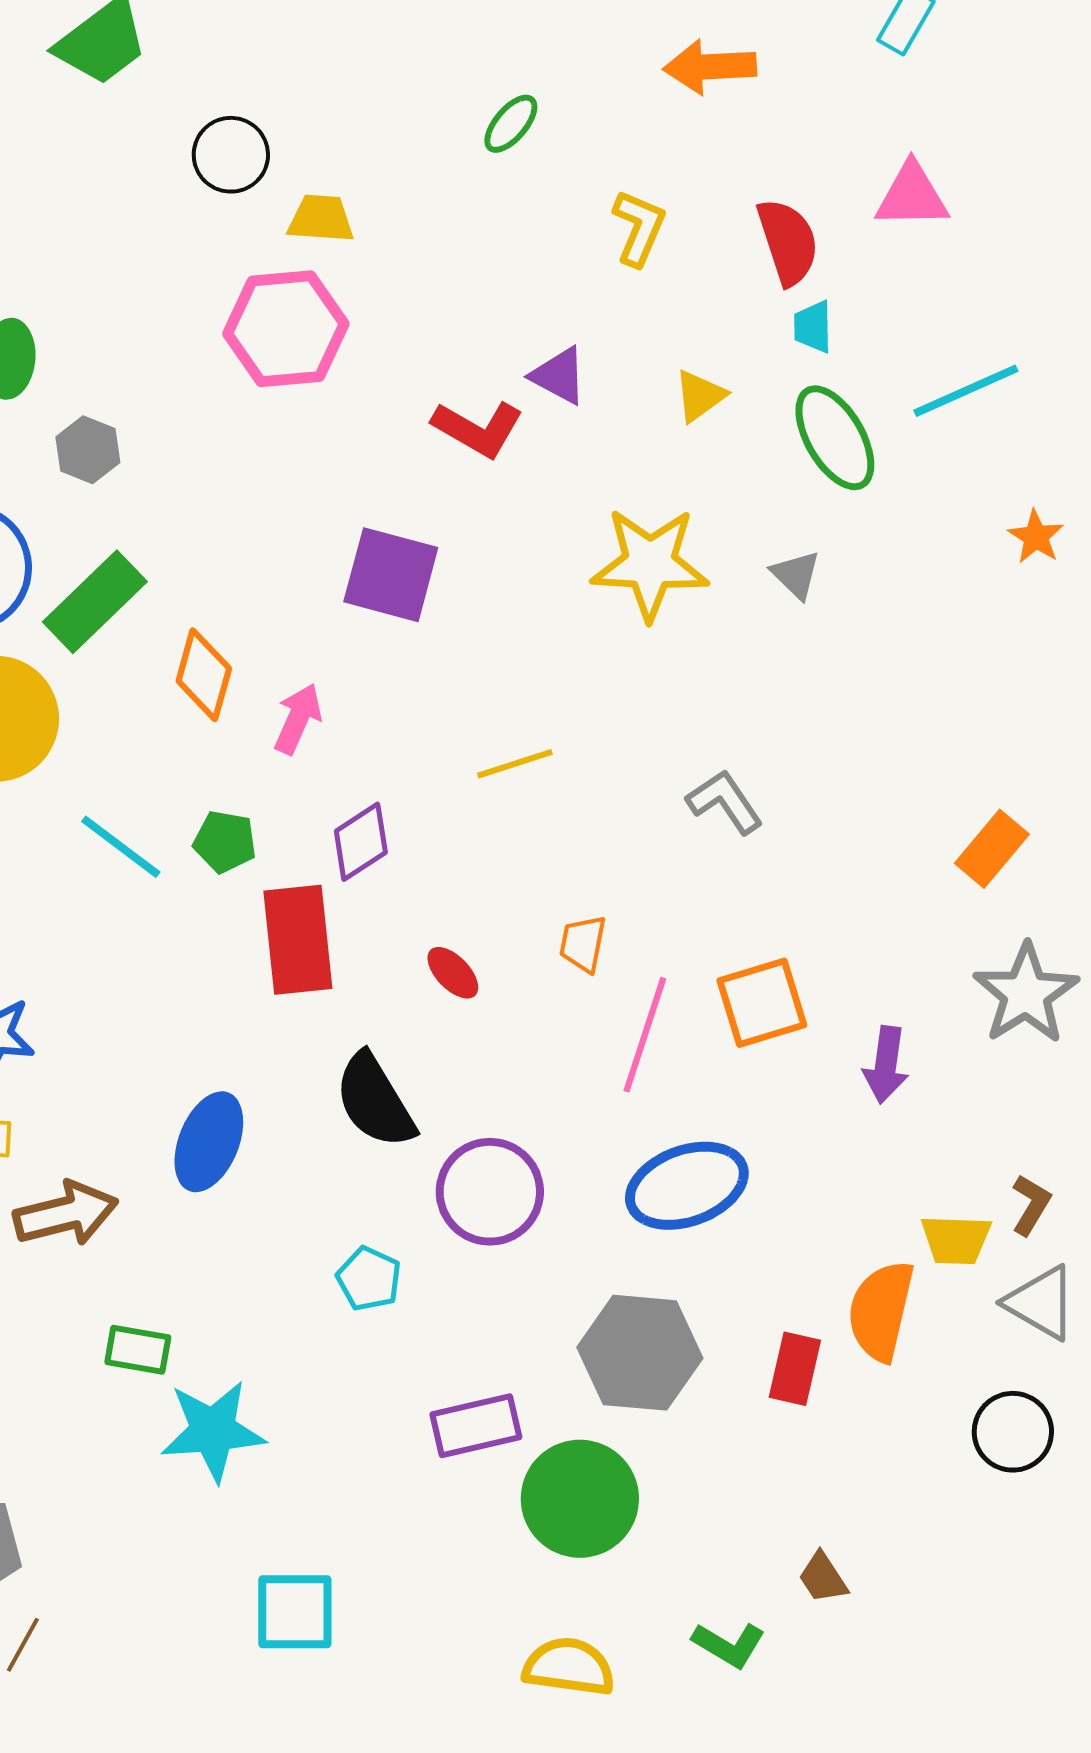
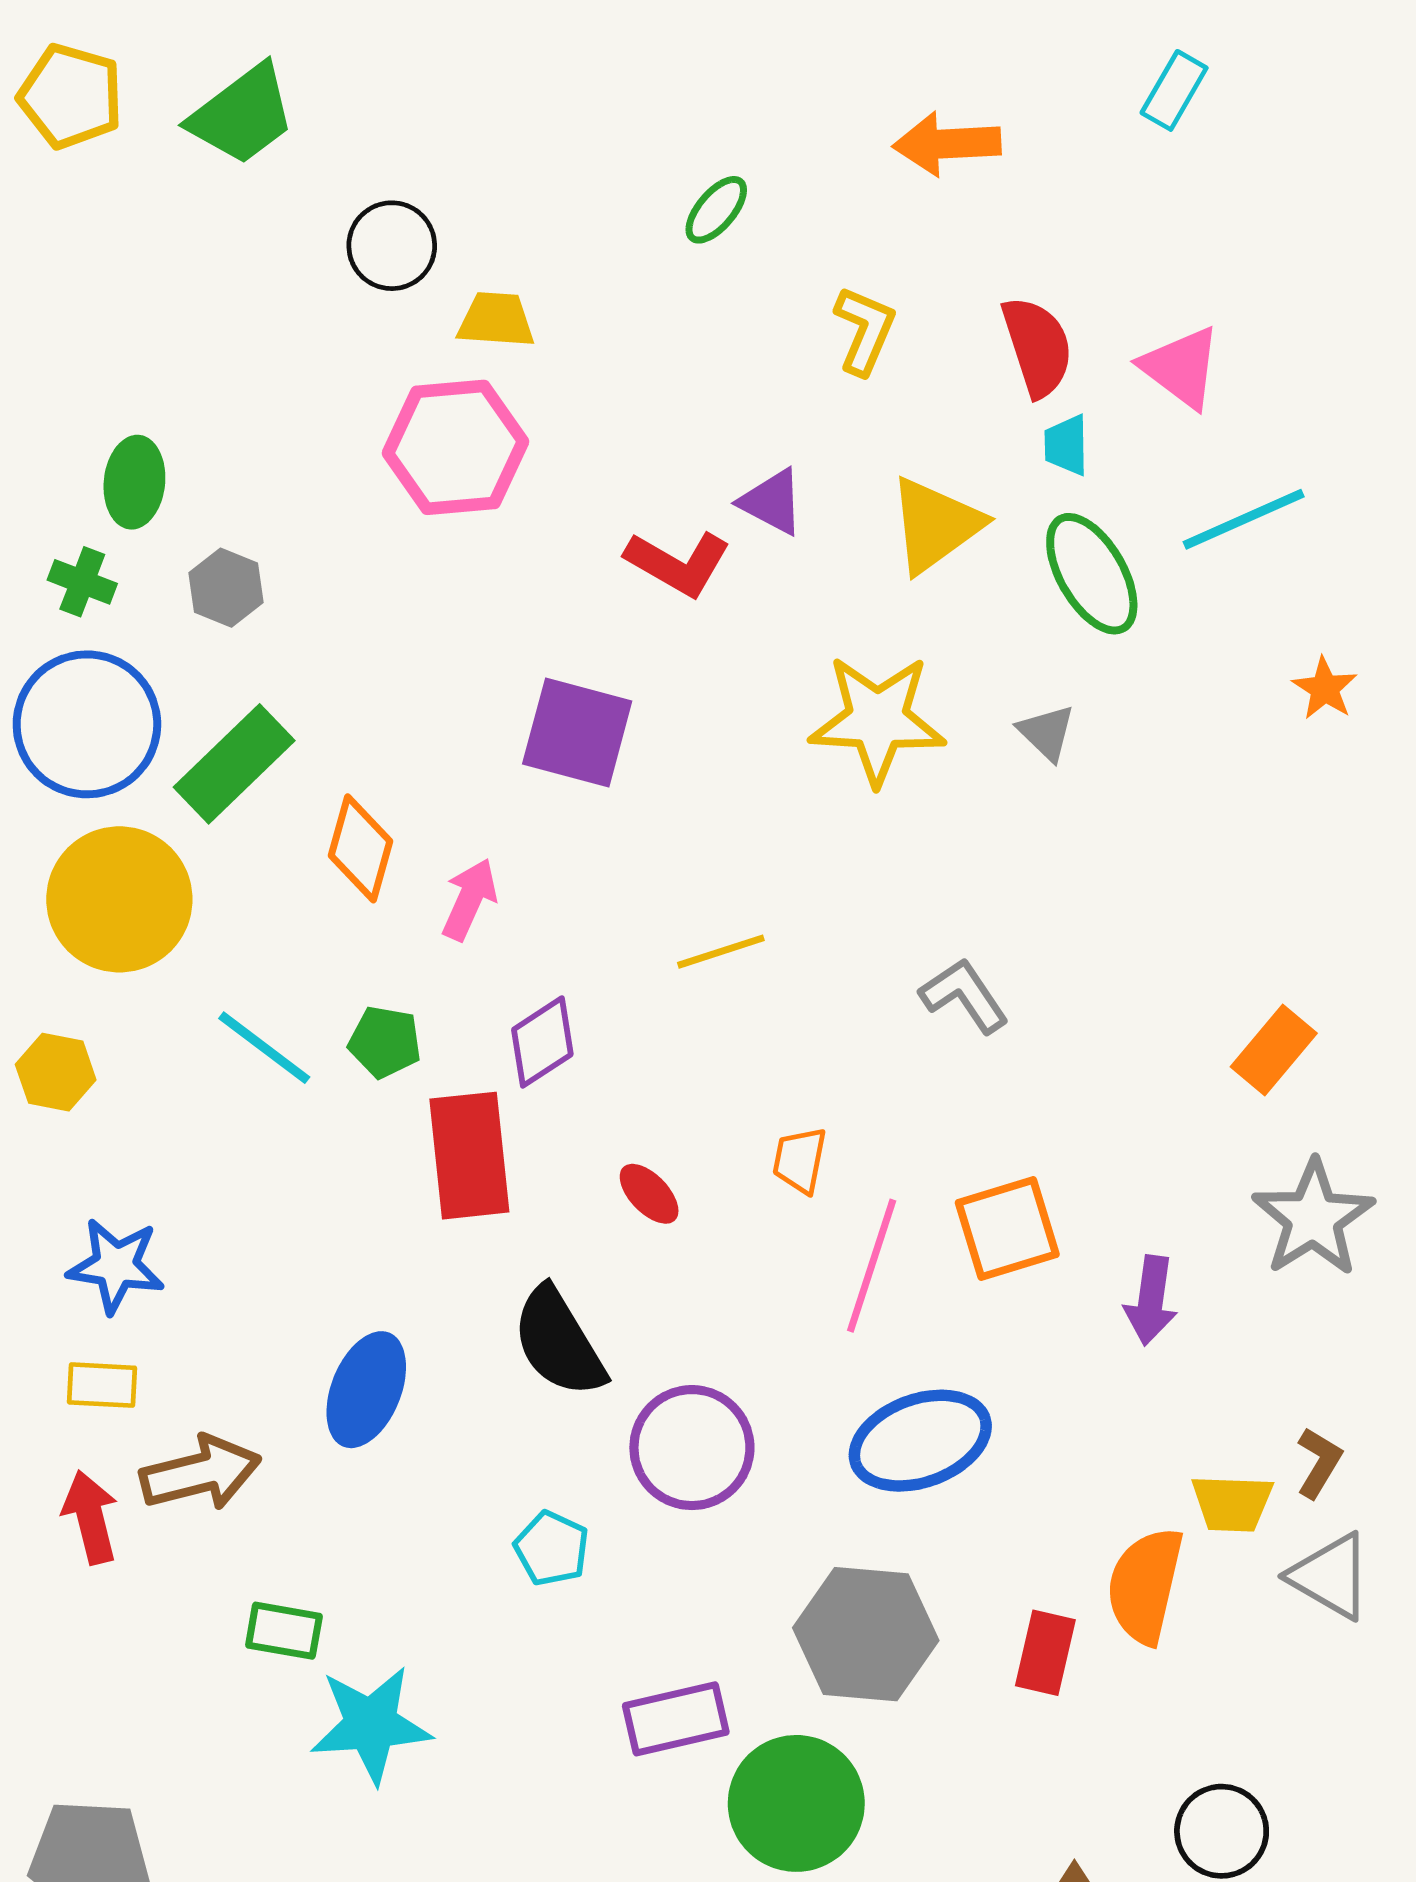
pink triangle: (912, 196) -> (1181, 367), moved, turned 38
yellow triangle: (700, 396) -> (935, 525), size x1.6
black circle: (1013, 1432) -> (1222, 1831), moved

